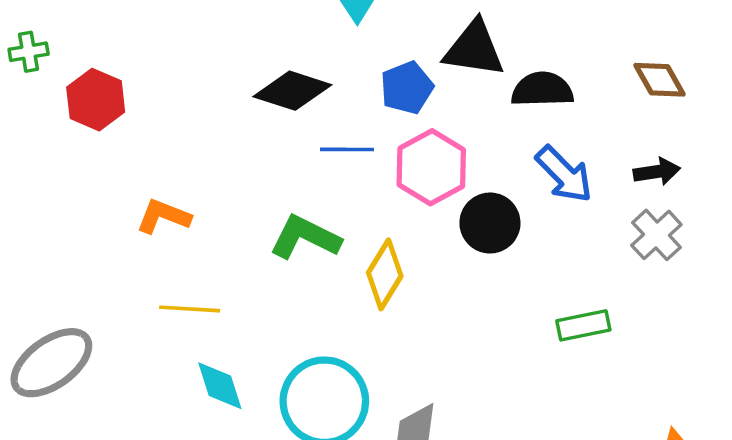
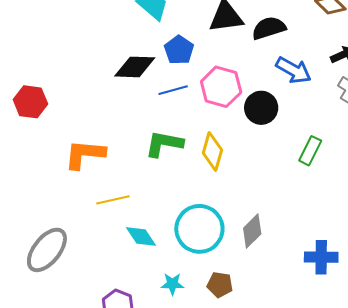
blue pentagon: (407, 88) -> (179, 50), moved
orange L-shape: (163, 216) -> (85, 154), size x1.4
green rectangle: (583, 325) -> (310, 151), moved, turned -36

